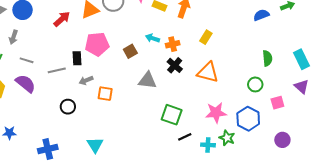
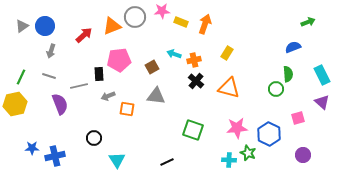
blue semicircle: (261, 15) -> (293, 47), moved
gray arrow: (13, 37) -> (51, 51), moved
gray triangle: (147, 80) -> (156, 96), moved
purple semicircle: (26, 83) -> (60, 104), moved, turned 30
green circle: (255, 84) -> (276, 89), moved
black circle: (68, 107) -> (94, 138), moved
black line: (185, 137) -> (167, 162), moved
blue cross: (48, 149) -> (55, 156), moved

